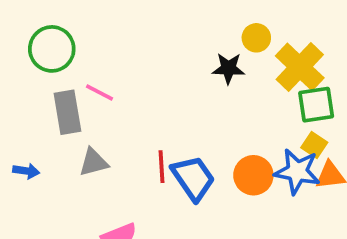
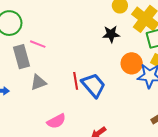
black star: (228, 68) -> (111, 34), moved
orange circle: (253, 175) -> (132, 63), moved

